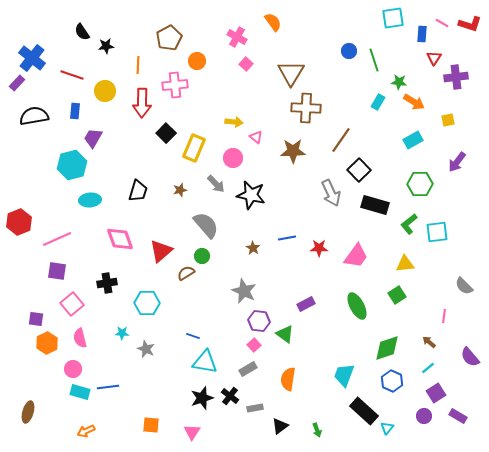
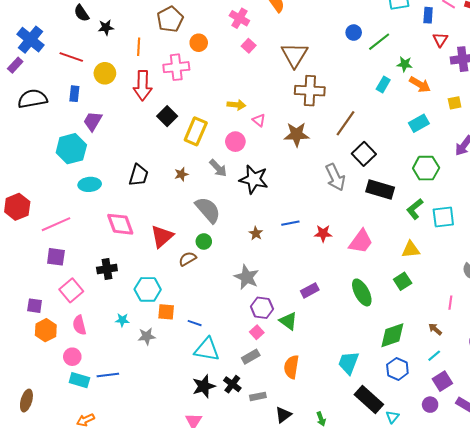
green line: (374, 60) -> (379, 42), turned 70
gray star: (146, 349) -> (147, 336), turned -30
orange square: (151, 425) -> (166, 312), moved

